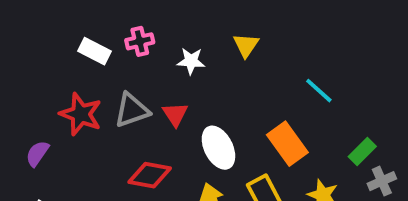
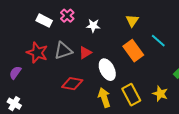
pink cross: (140, 41) -> (67, 16), turned -32
yellow triangle: (246, 45) -> (132, 21), moved
red triangle: (175, 114) -> (85, 53), turned 32
orange rectangle: (287, 144) -> (133, 51), moved

